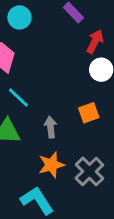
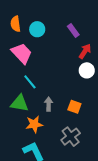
orange square: (89, 113) -> (74, 107), moved, turned 32
orange star: (51, 165) -> (34, 124), moved

